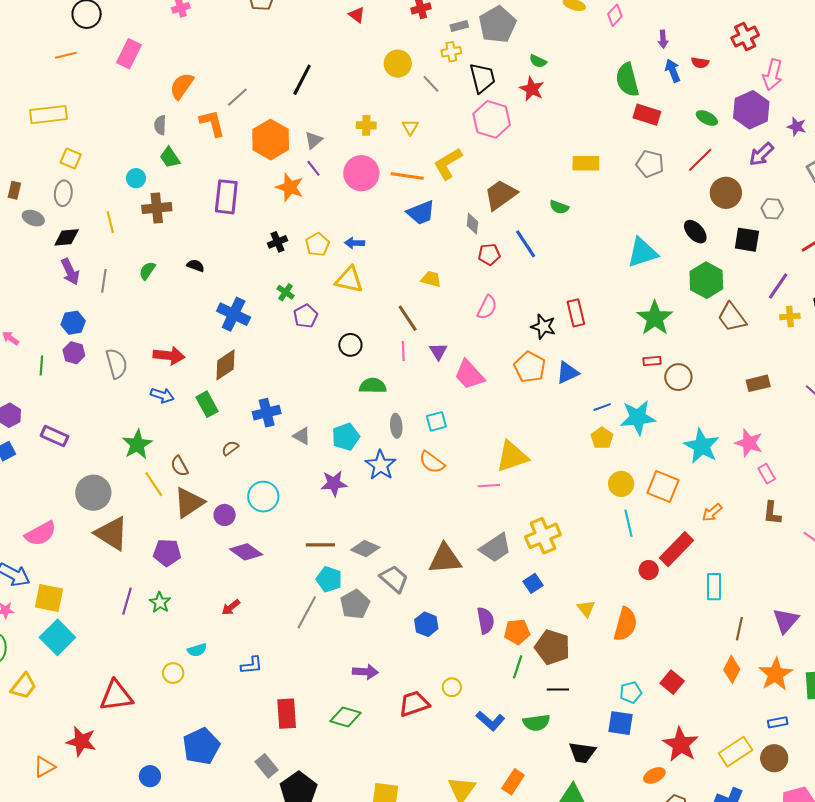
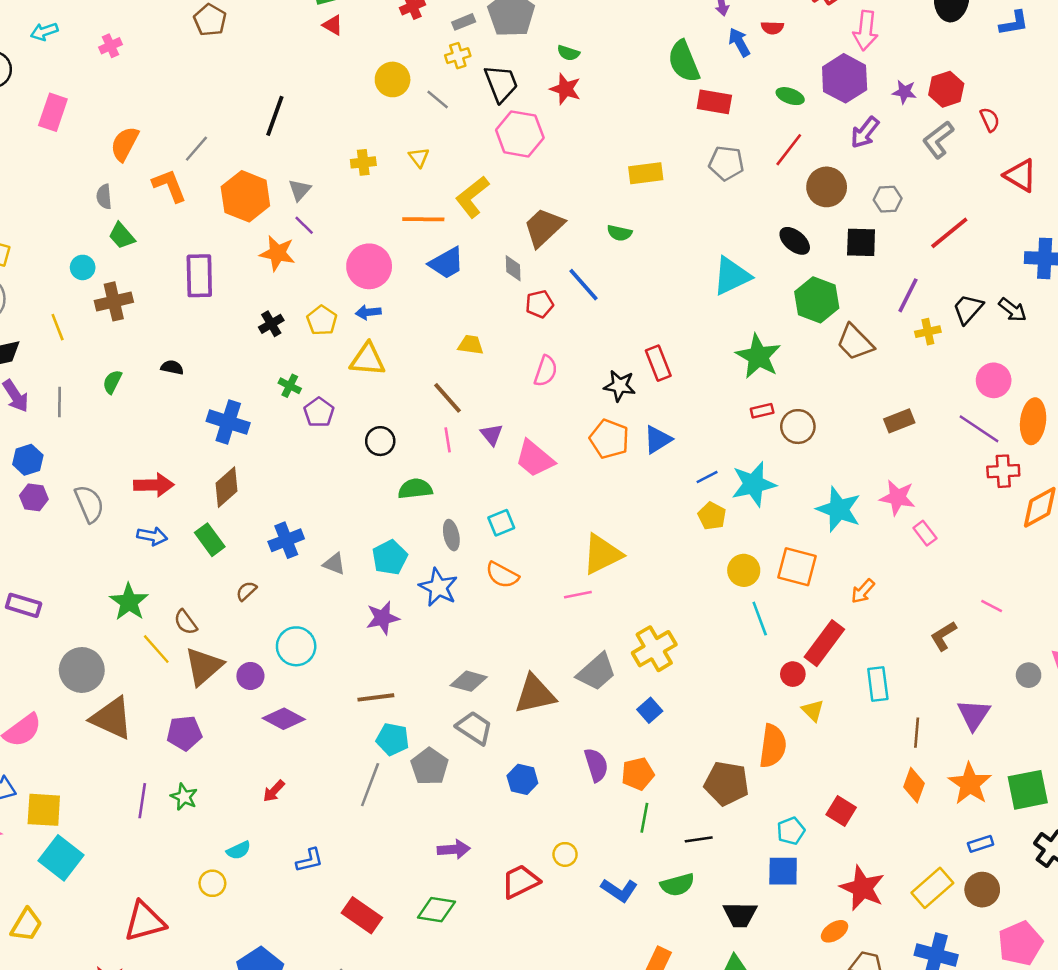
pink circle: (361, 173) -> (369, 266), moved
brown L-shape: (772, 513) -> (943, 636), moved, turned 60
gray diamond: (365, 549) -> (469, 681), moved
yellow triangle: (586, 609) -> (813, 710), moved
brown pentagon: (552, 647) -> (727, 783), moved
red rectangle: (287, 714) -> (362, 915), turned -44

